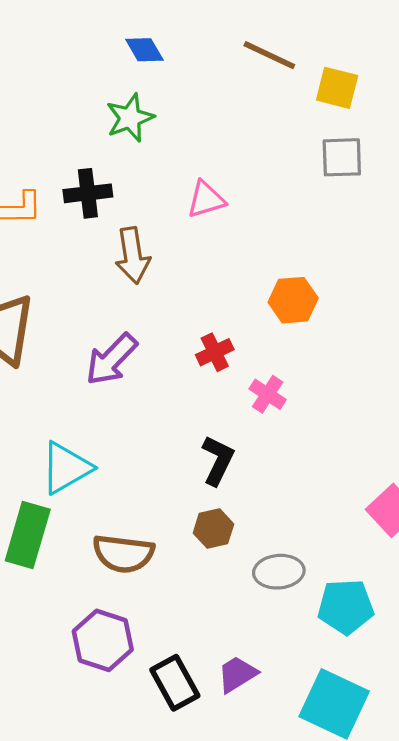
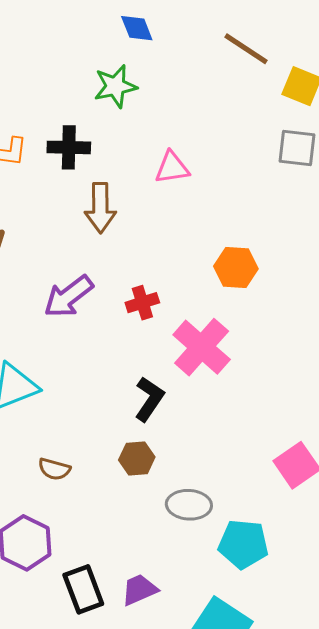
red cross: (215, 352) -> (142, 303), moved
pink cross: (268, 394) -> (202, 347), size x1.8
brown semicircle: (123, 554) -> (54, 469), size x0.6

